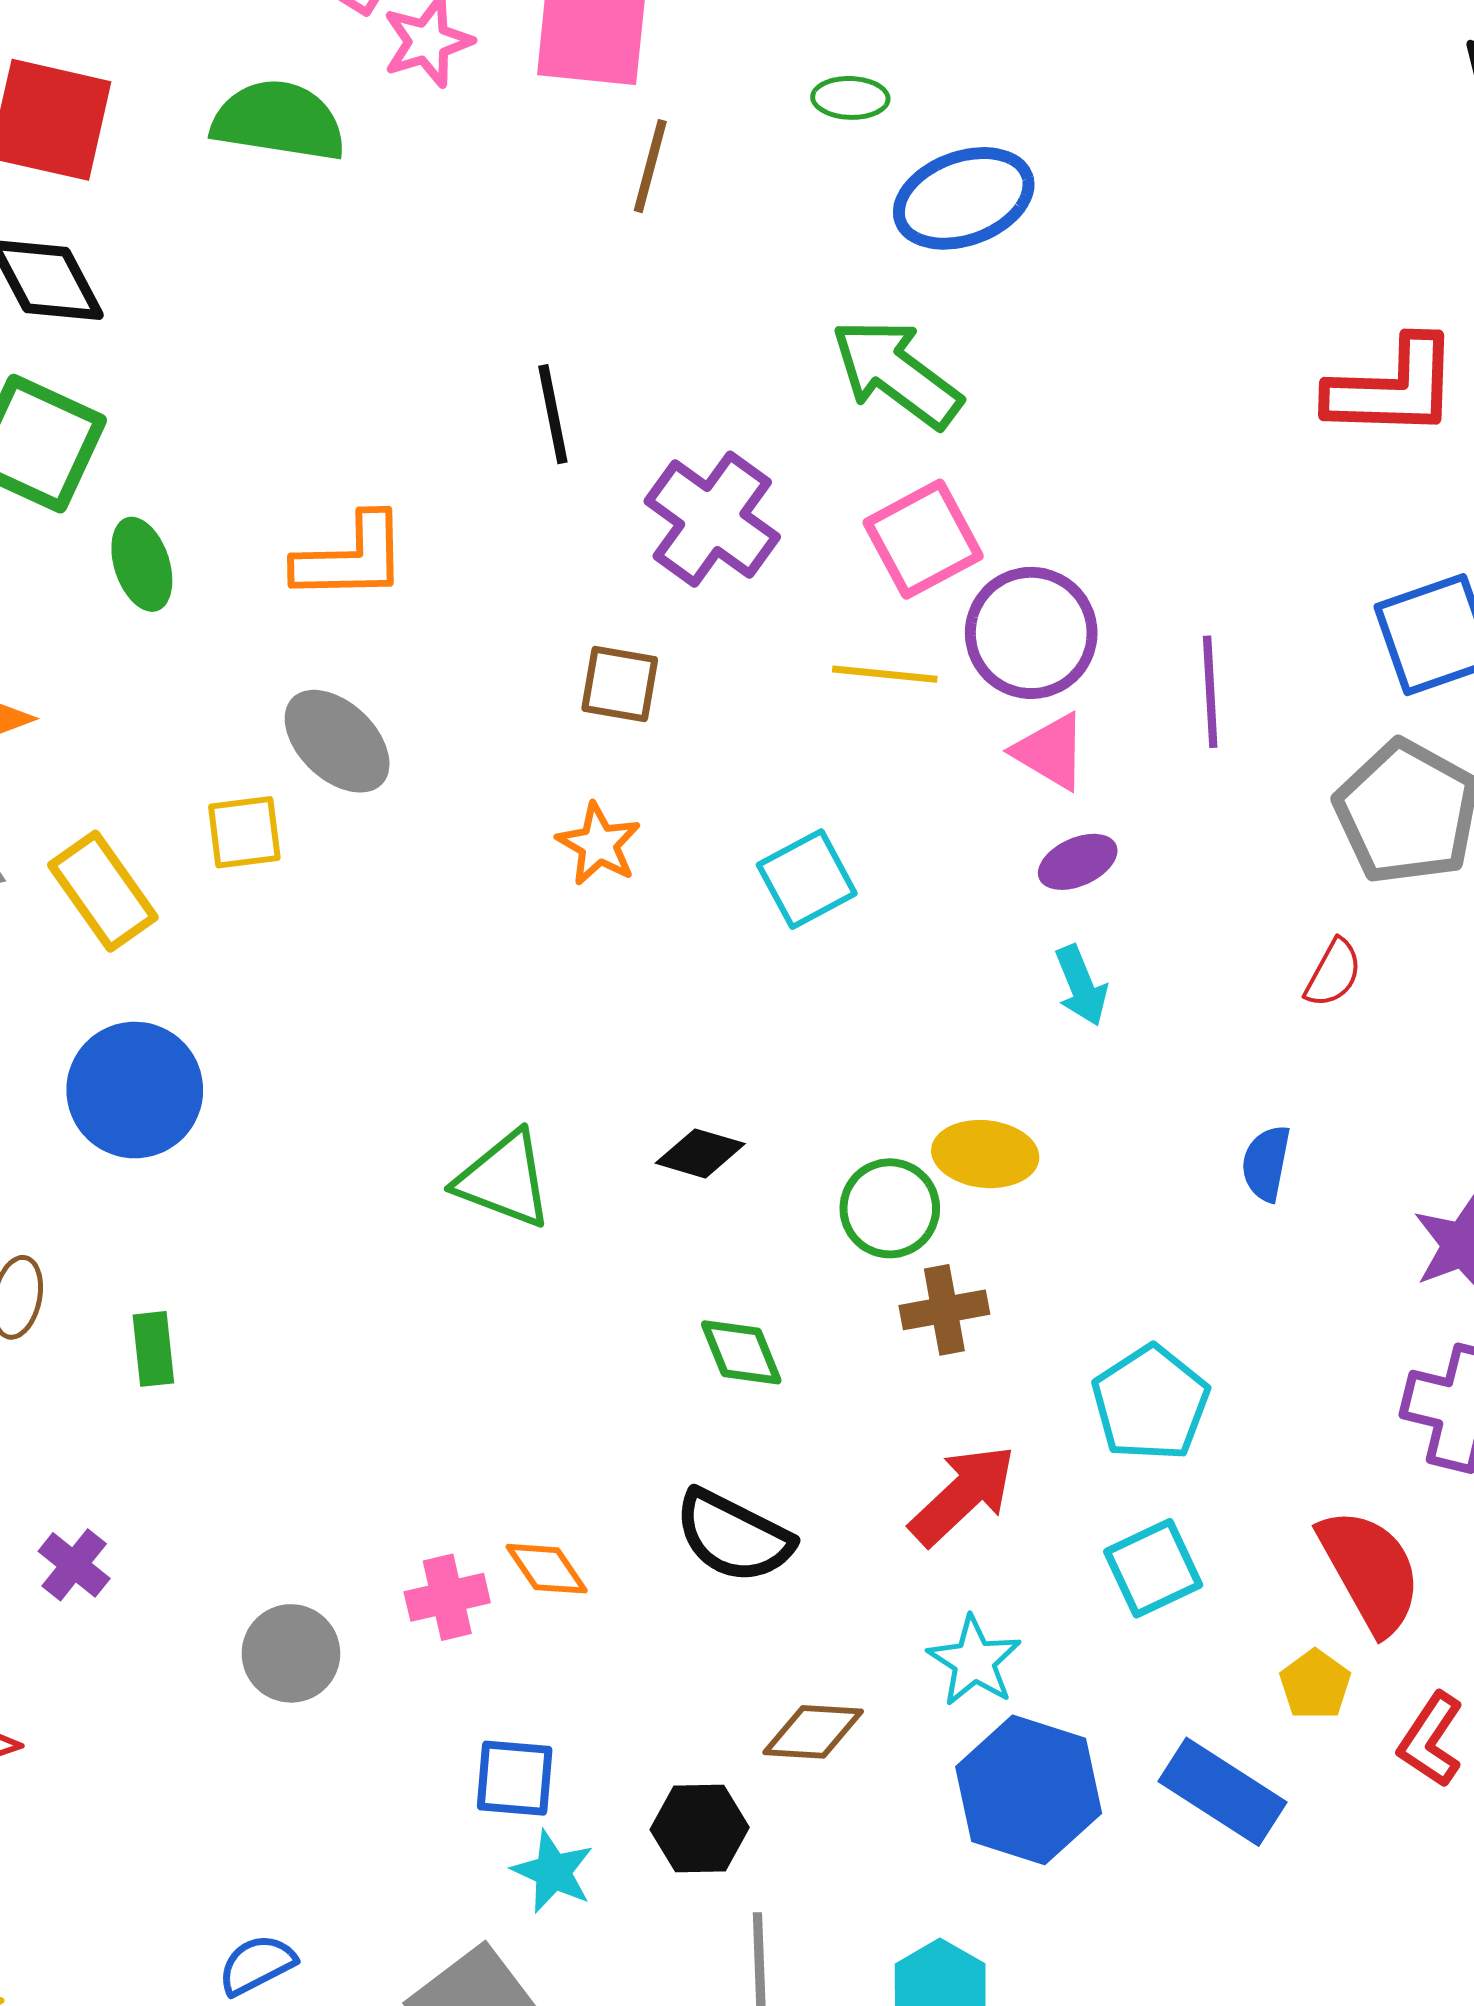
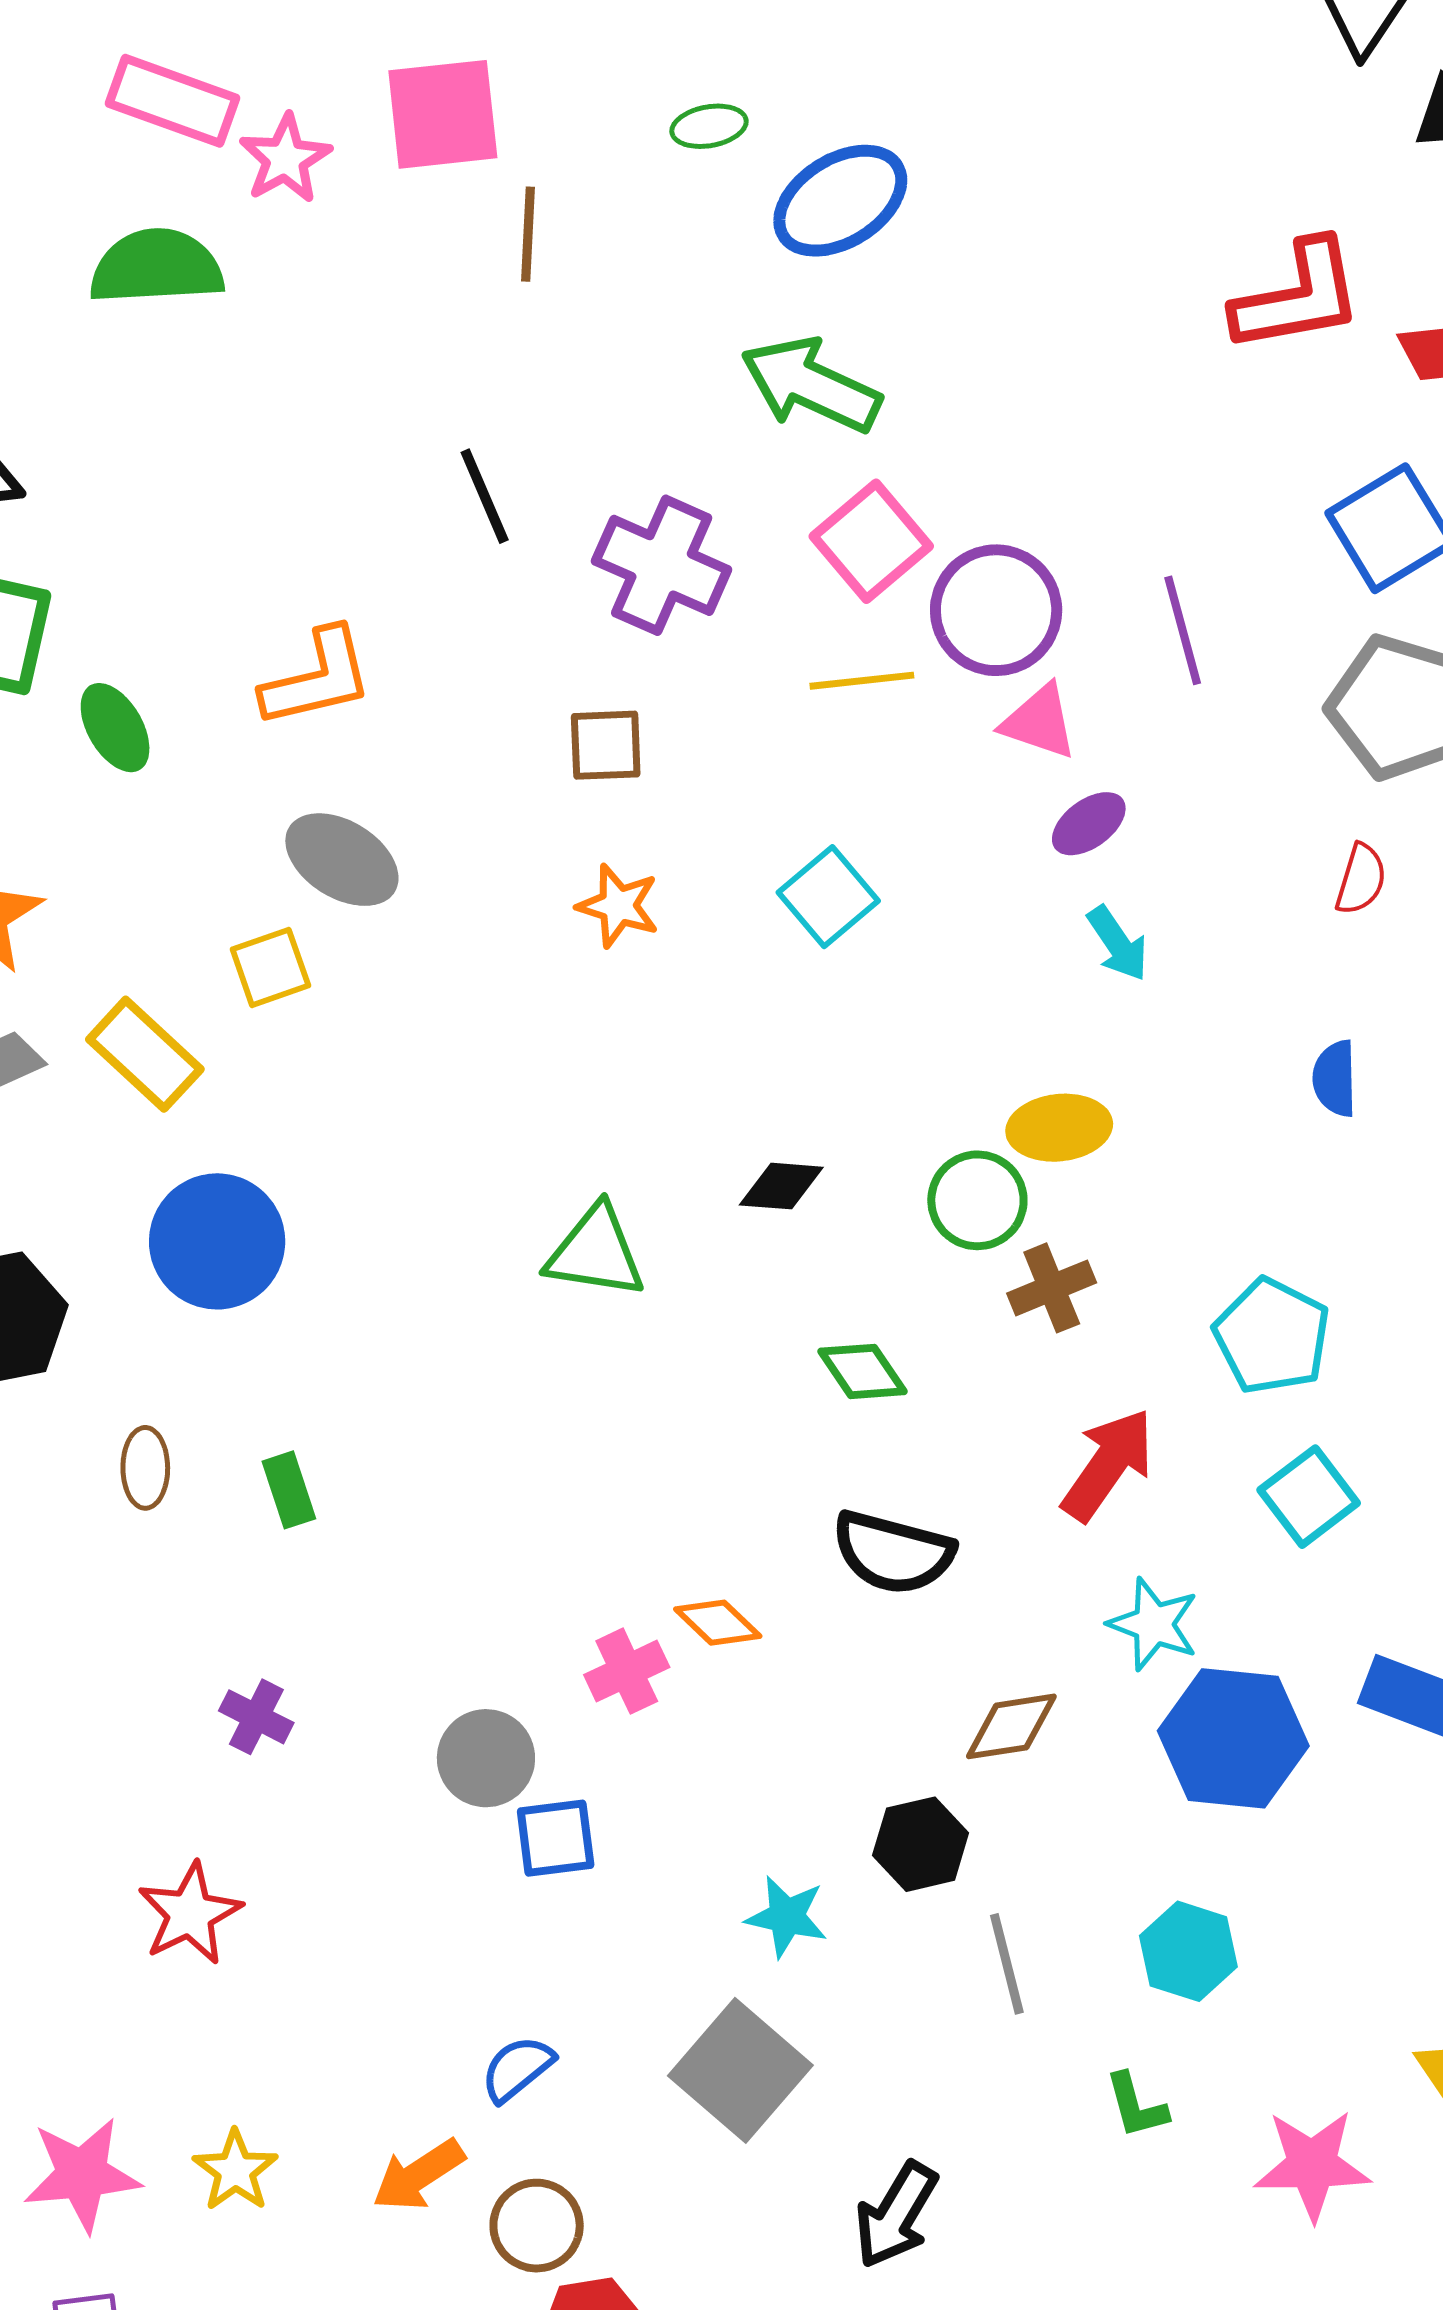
blue square: (515, 1778) -> (556, 1838), moved

